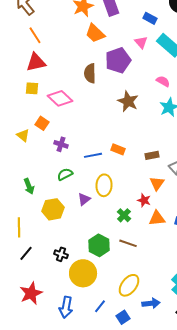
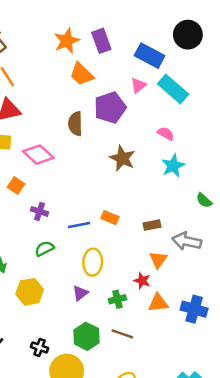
blue rectangle: (150, 18) -> (150, 56), size x1.6
pink triangle: (141, 42) -> (138, 85), turned 32
purple triangle: (84, 199) -> (80, 293), moved
green cross: (124, 215) -> (117, 299), turned 32

